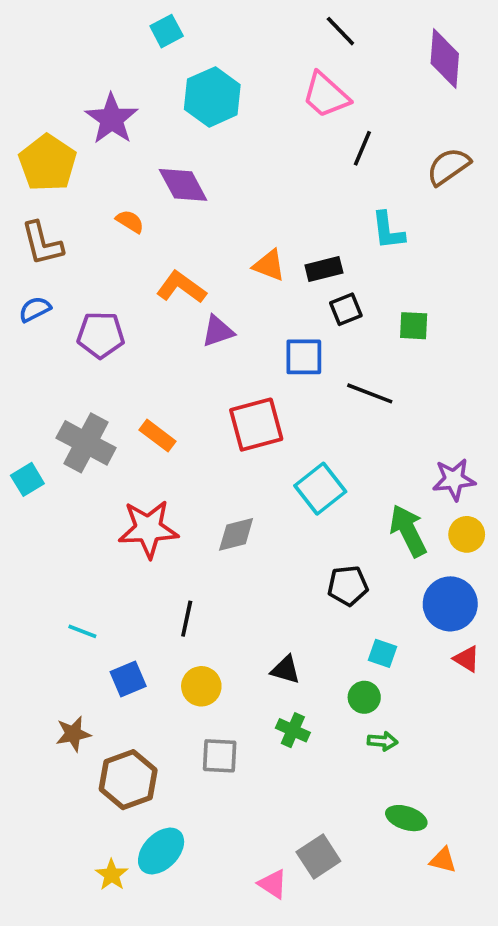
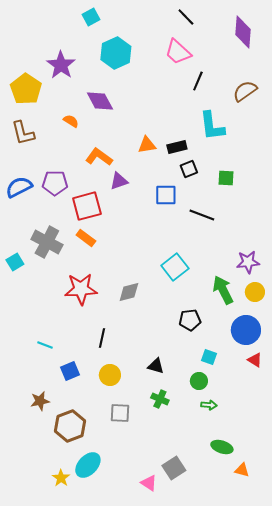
cyan L-shape: (388, 231) -> (212, 126), size x1.4
orange triangle: (269, 265) -> (147, 145), turned -30
blue semicircle: (35, 309) -> (19, 187), moved, size x1.5
red square: (256, 425) -> (87, 206), moved

